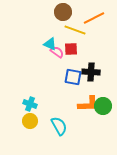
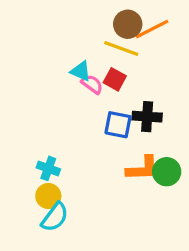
brown circle: (63, 12) -> (128, 24), moved
red square: (71, 49) -> (115, 79), turned 32
cyan semicircle: (59, 126) -> (55, 217), moved, turned 66

